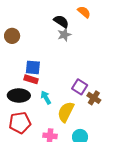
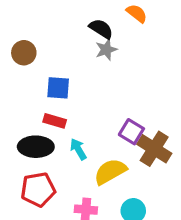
blue square: (33, 67) -> (58, 88), moved
brown cross: (94, 98) -> (154, 149), size x1.5
yellow semicircle: (66, 112) -> (110, 172), turned 35

